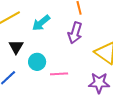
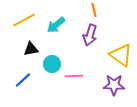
black triangle: (16, 47) -> (31, 49), turned 49

